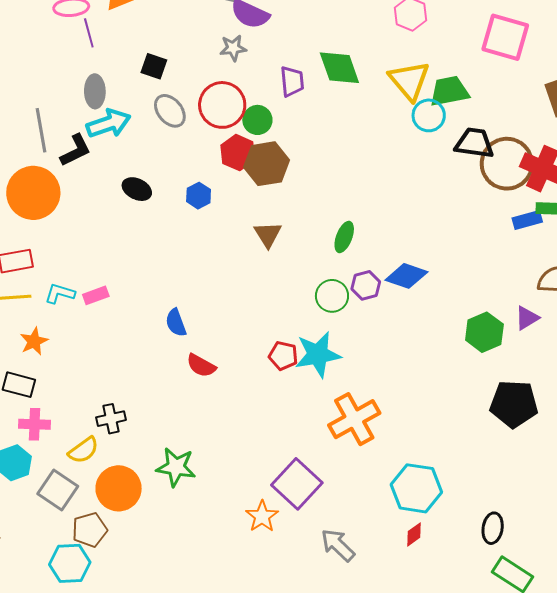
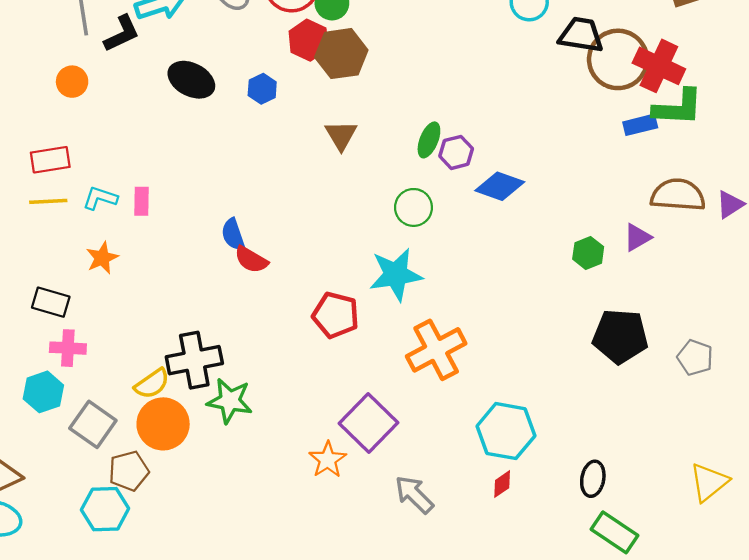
black ellipse: (137, 189) -> (191, 80), size x1.4
orange circle: (33, 193) -> (72, 82), size x0.5
purple hexagon: (366, 285) -> (456, 152), moved
pink rectangle: (96, 295) -> (142, 201), turned -70
green hexagon: (484, 332) -> (588, 253), size x0.7
orange star: (34, 341) -> (102, 258), moved
red pentagon: (283, 356) -> (336, 315), moved, size x1.4
red semicircle: (201, 366) -> (251, 260), moved
black cross: (111, 419) -> (194, 360), moved, size x1.6
yellow semicircle: (83, 450) -> (152, 384), moved

